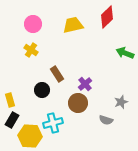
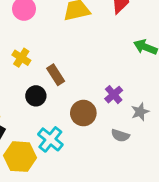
yellow cross: (31, 50) -> (21, 58), moved
purple cross: (85, 84) -> (114, 95), moved
cyan cross: (53, 123) -> (50, 139), turned -36

